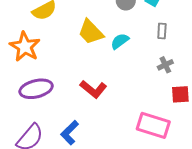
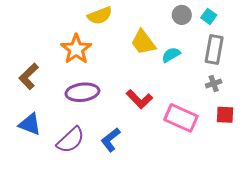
gray rectangle: (162, 31) -> (214, 50), size x1.8
pink rectangle: (153, 125) -> (181, 118), moved

